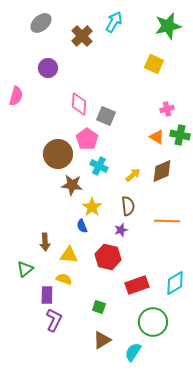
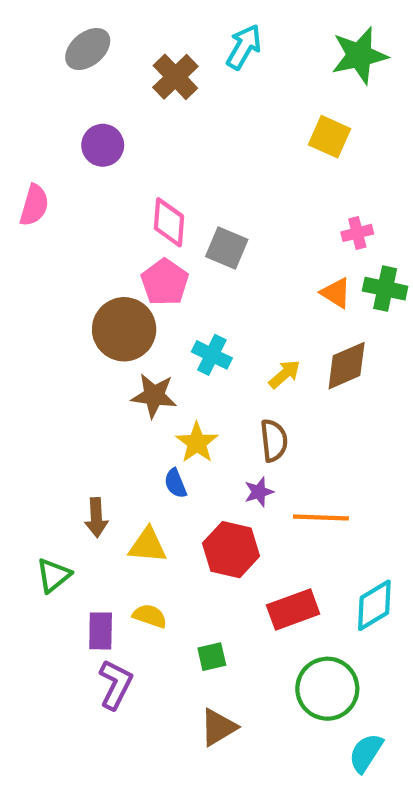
pink pentagon: (87, 139) -> (165, 282), moved
orange line: (167, 221) -> (321, 518), moved
yellow semicircle: (64, 279) -> (150, 616), moved
green square: (99, 307) -> (212, 657), turned -32
cyan semicircle: (133, 352) -> (366, 753), moved

